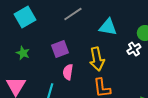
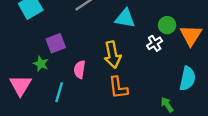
purple square: (60, 49) -> (56, 43), moved
green star: (23, 53) -> (41, 64), moved

